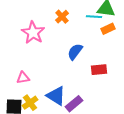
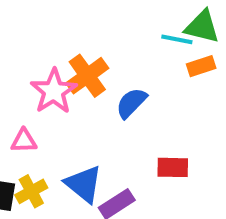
orange cross: (62, 17) -> (87, 76), moved, size x1.5
pink star: (33, 33) -> (54, 91), moved
red rectangle: (99, 70) -> (173, 167), moved

